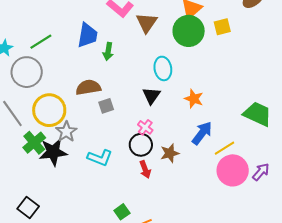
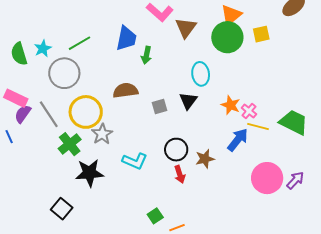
gray square: (106, 106) -> (160, 106), moved
pink cross: (145, 127) -> (249, 111), moved
yellow line: (224, 148) -> (258, 126), moved, turned 45
black star: (53, 152) -> (89, 173), moved

